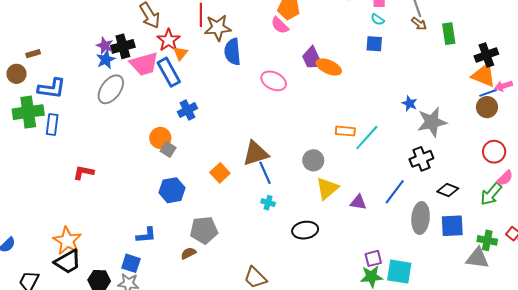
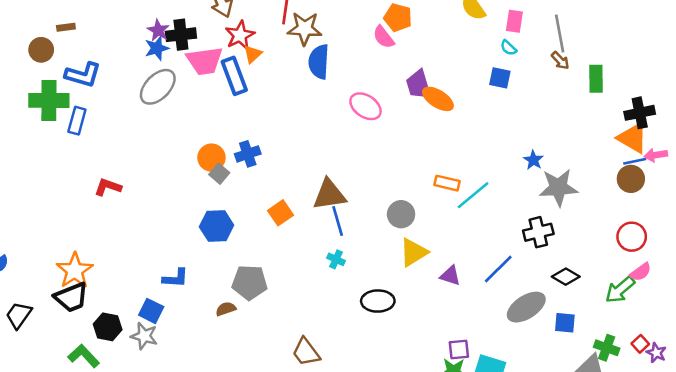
blue cross: (187, 110) -> (248, 154), moved
gray ellipse: (421, 218) -> (526, 307), turned 44
blue square: (452, 226) -> (565, 323), size x0.7

